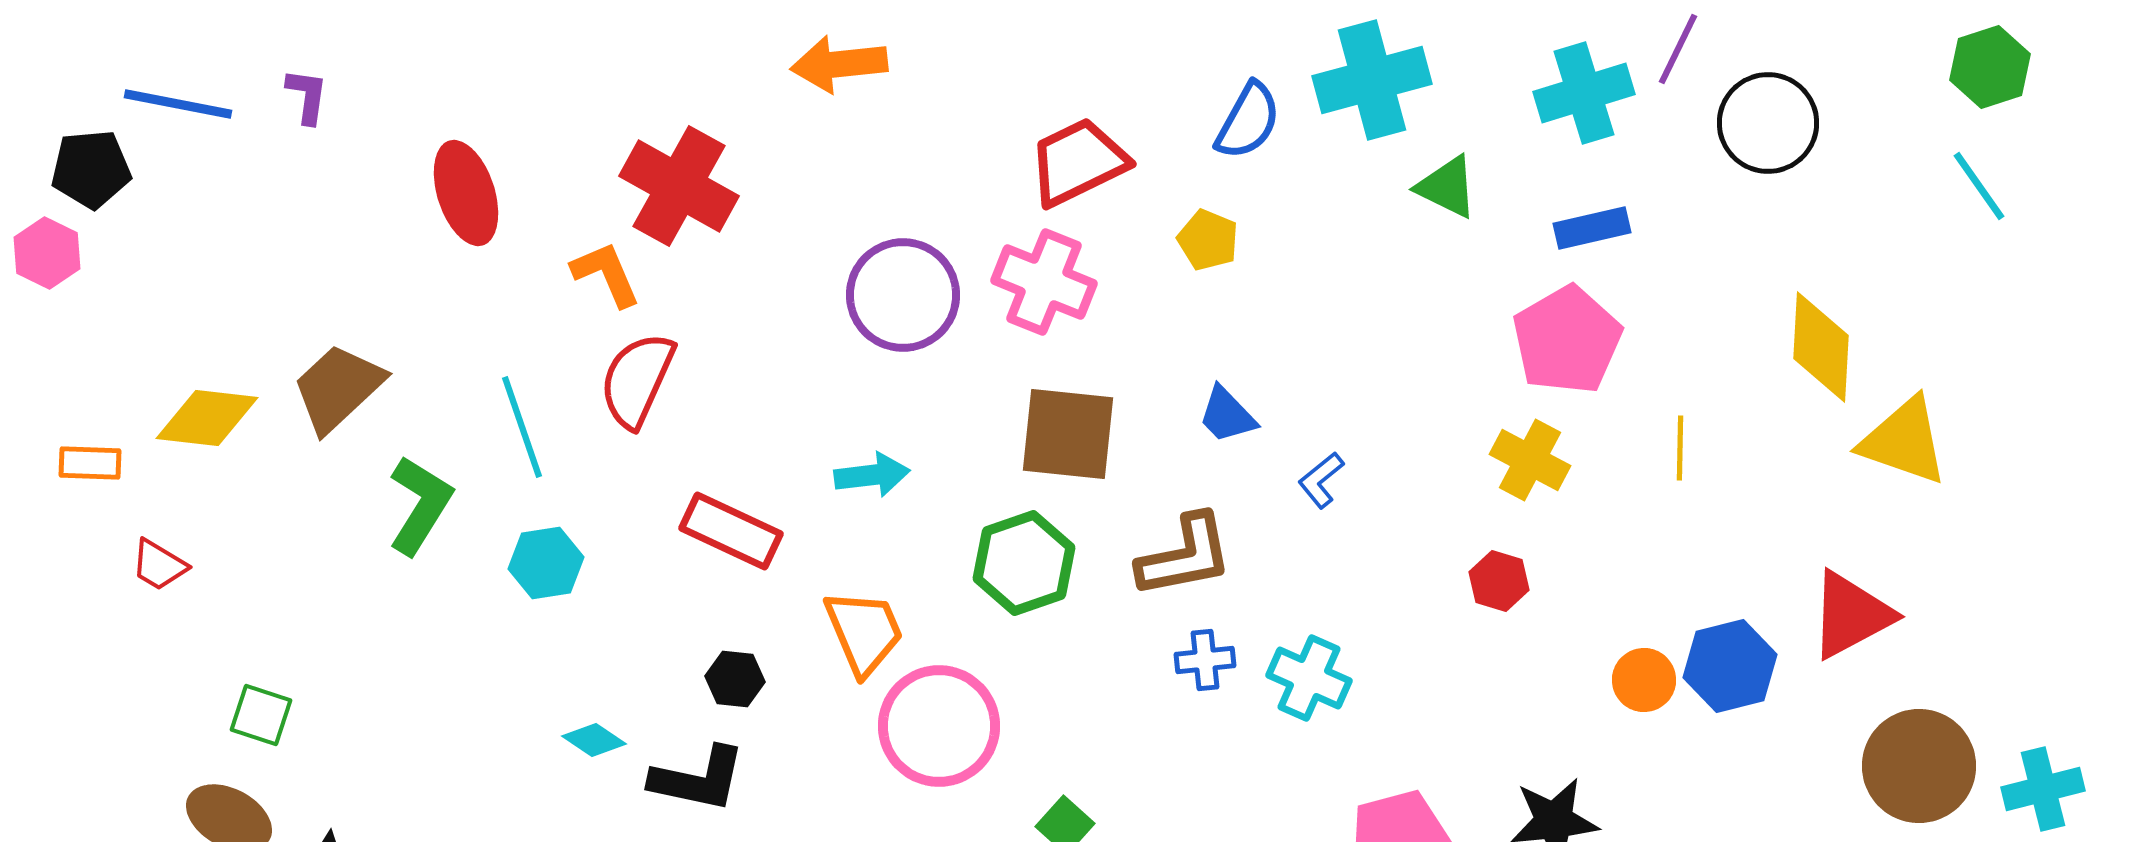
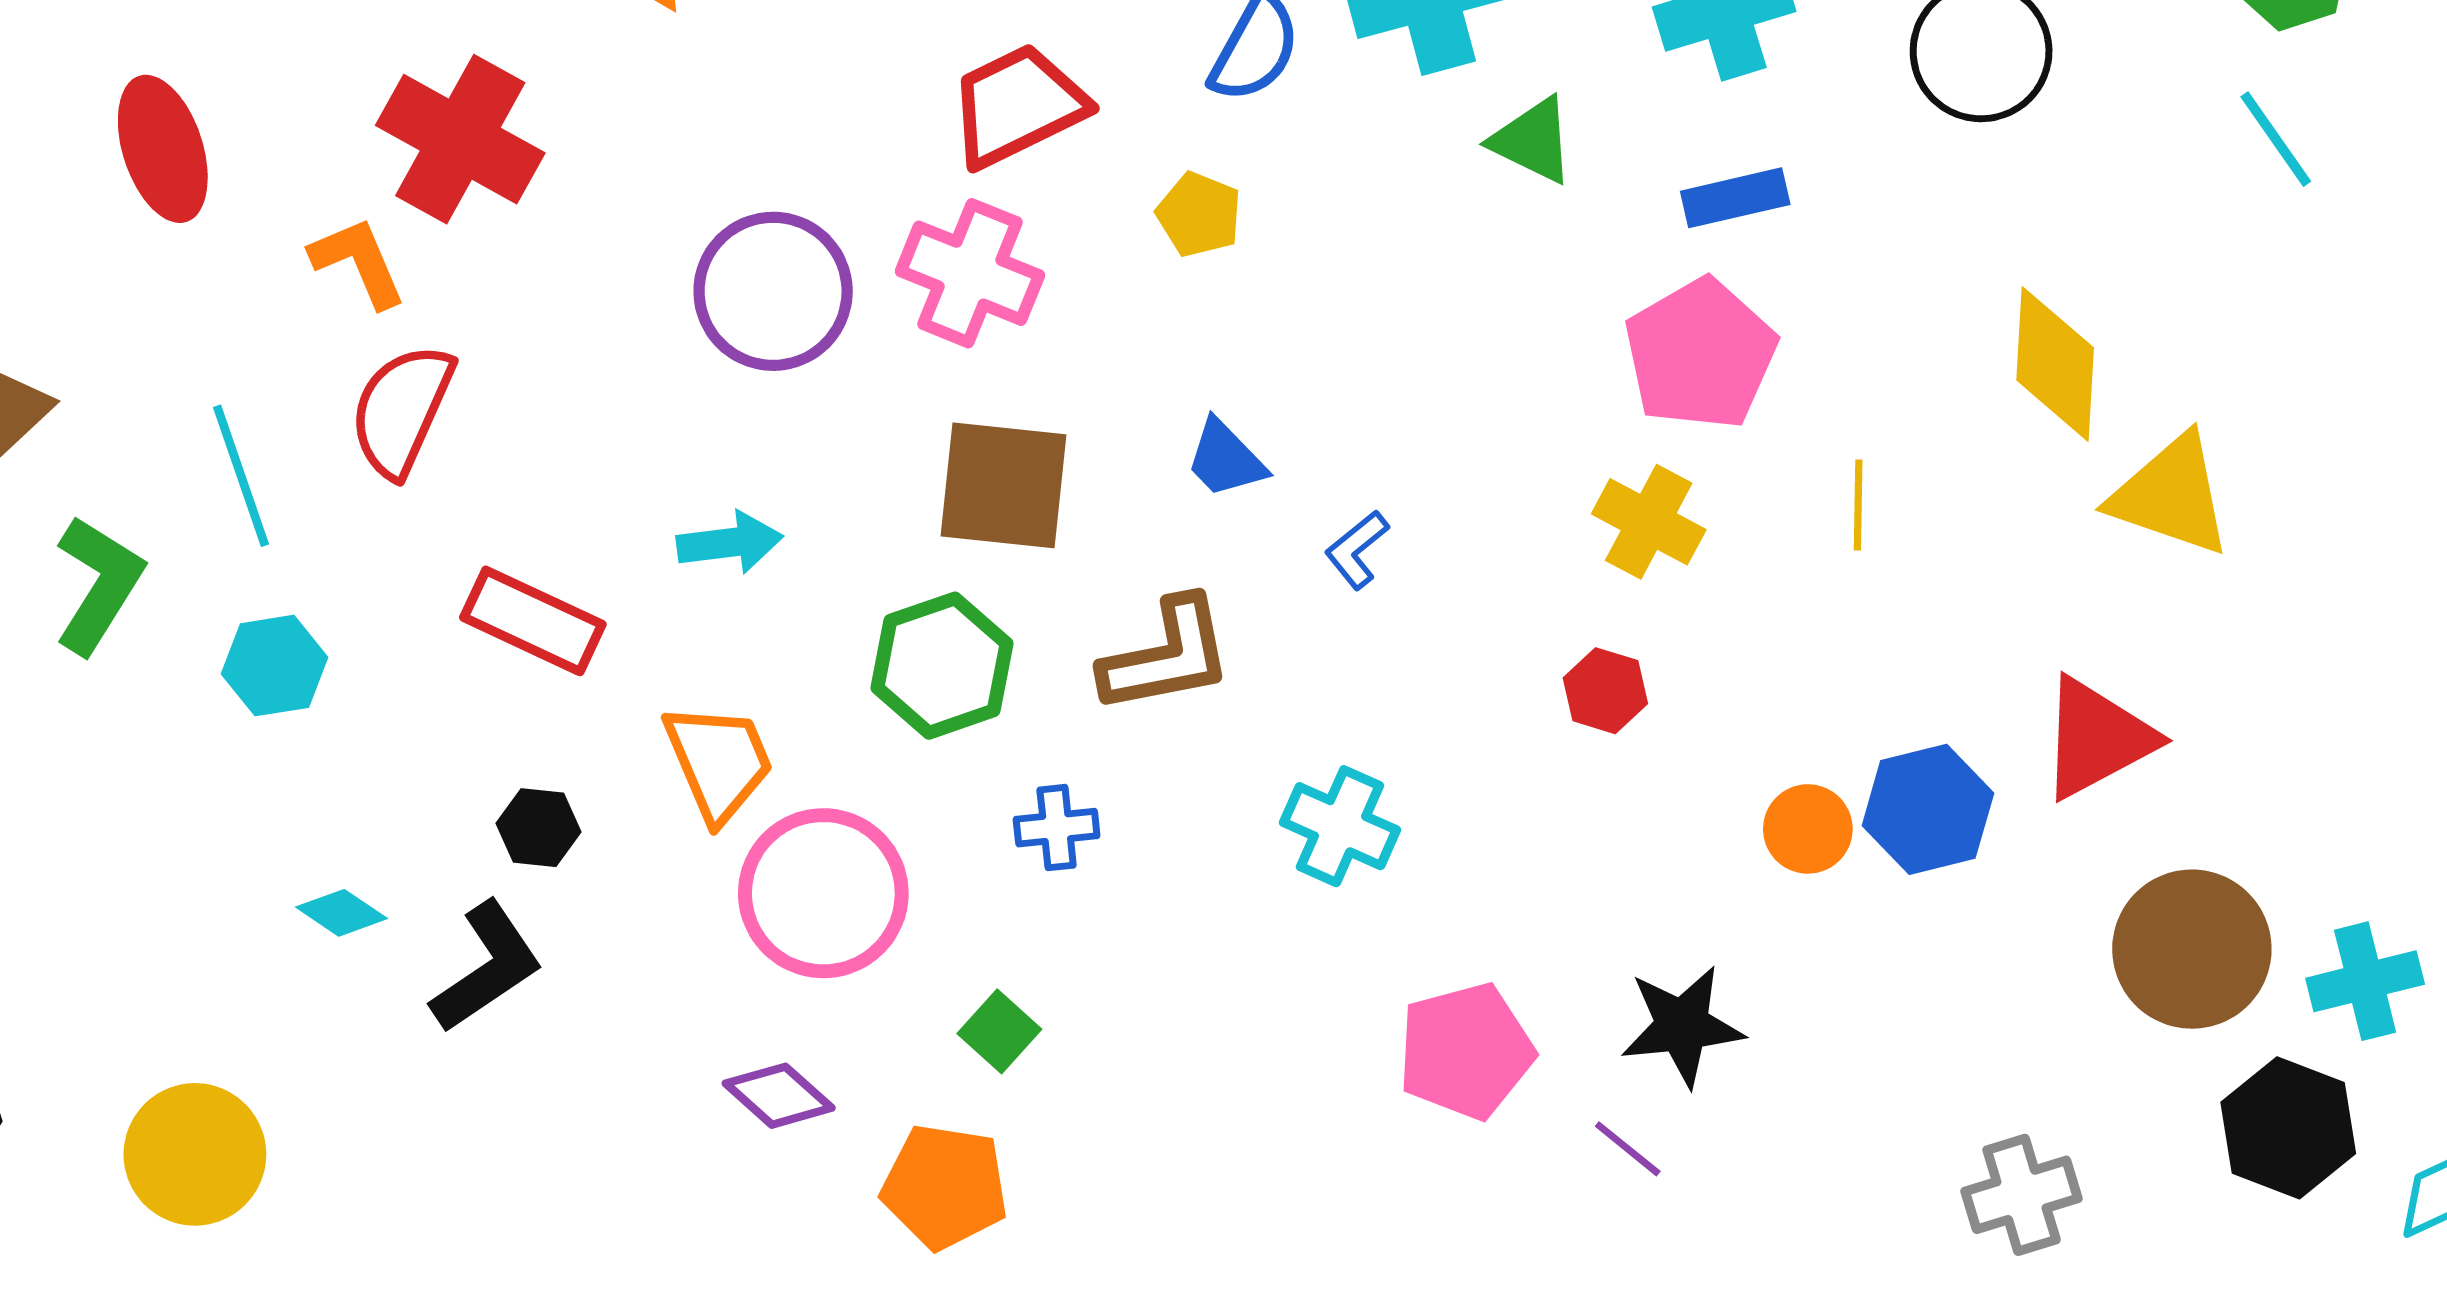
blue cross: (1205, 660) -> (1057, 828), moved
black L-shape: (698, 779) -> (487, 967), turned -46

